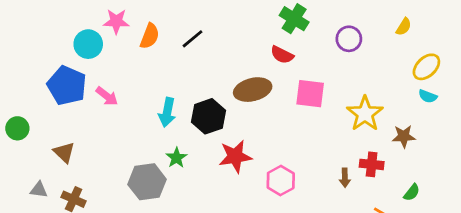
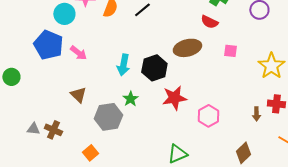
pink square: (310, 94) -> (230, 51), size x0.6
brown triangle: (64, 152) -> (78, 95), moved
gray triangle: (39, 190) -> (33, 129), moved

